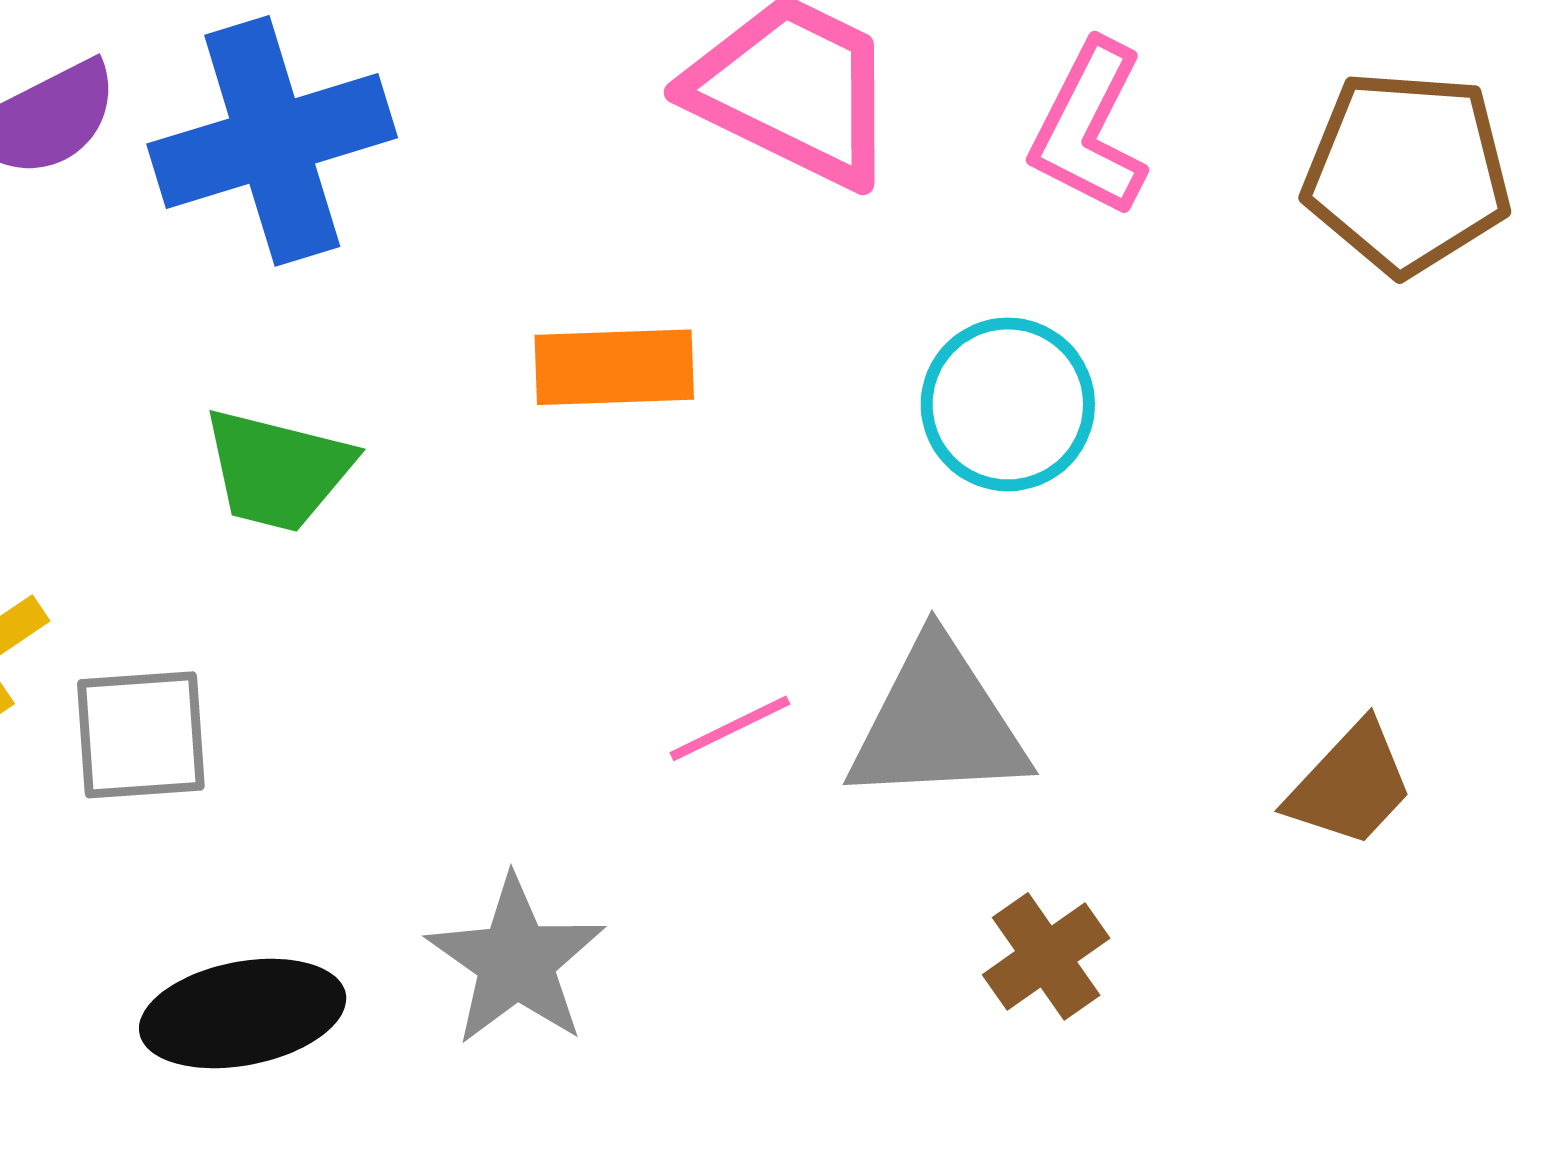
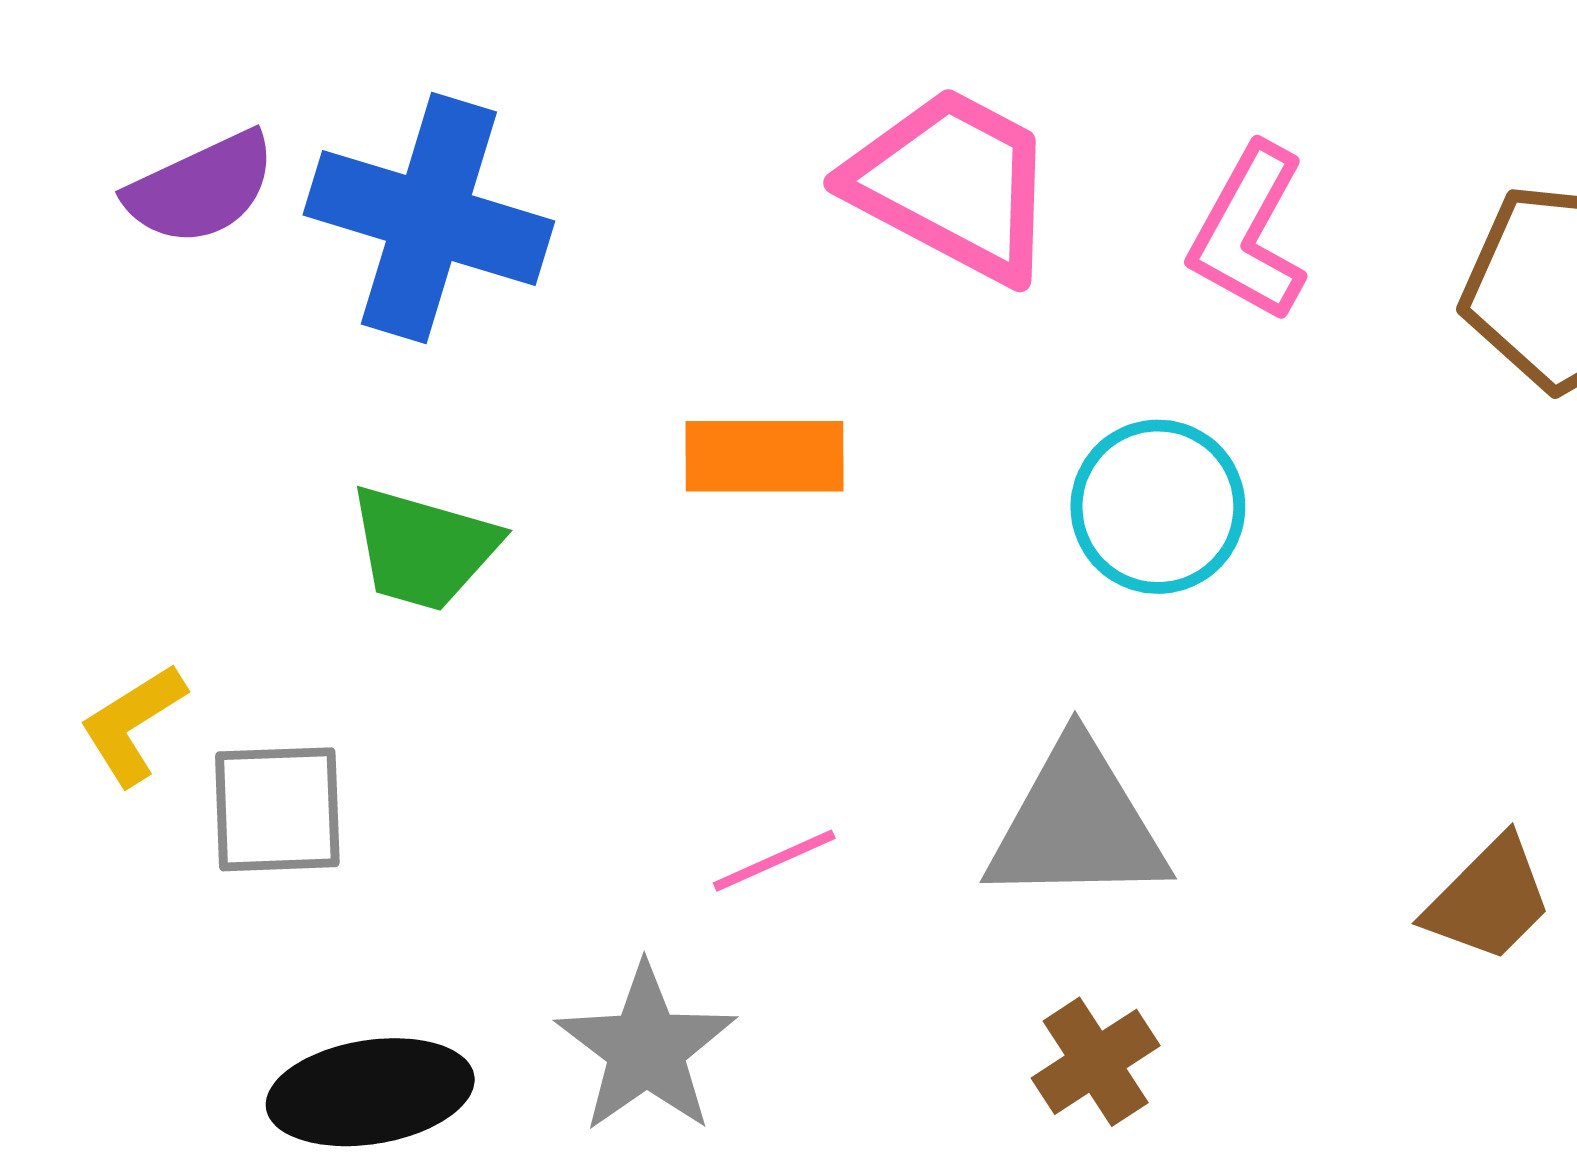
blue cross: (272, 141) -> (429, 218), turned 32
pink line: (730, 728) -> (774, 861), moved
brown cross: (1046, 956) -> (1096, 1062), moved

